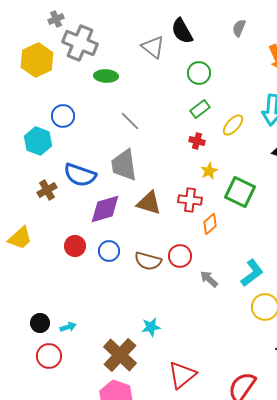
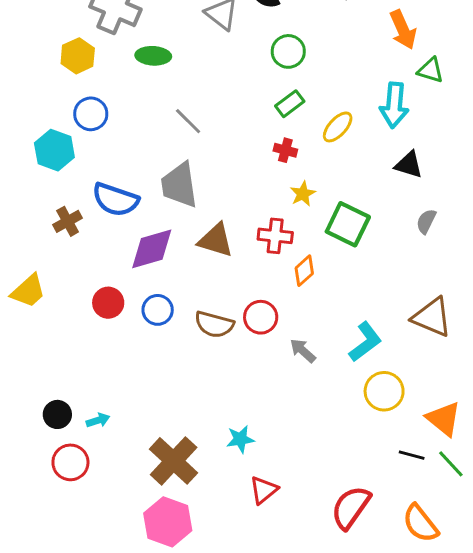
yellow hexagon: (37, 60) -> (78, 56), moved, size x0.7
cyan star: (151, 327) -> (240, 439), moved
red triangle: (182, 375) -> (264, 490), size x0.7

